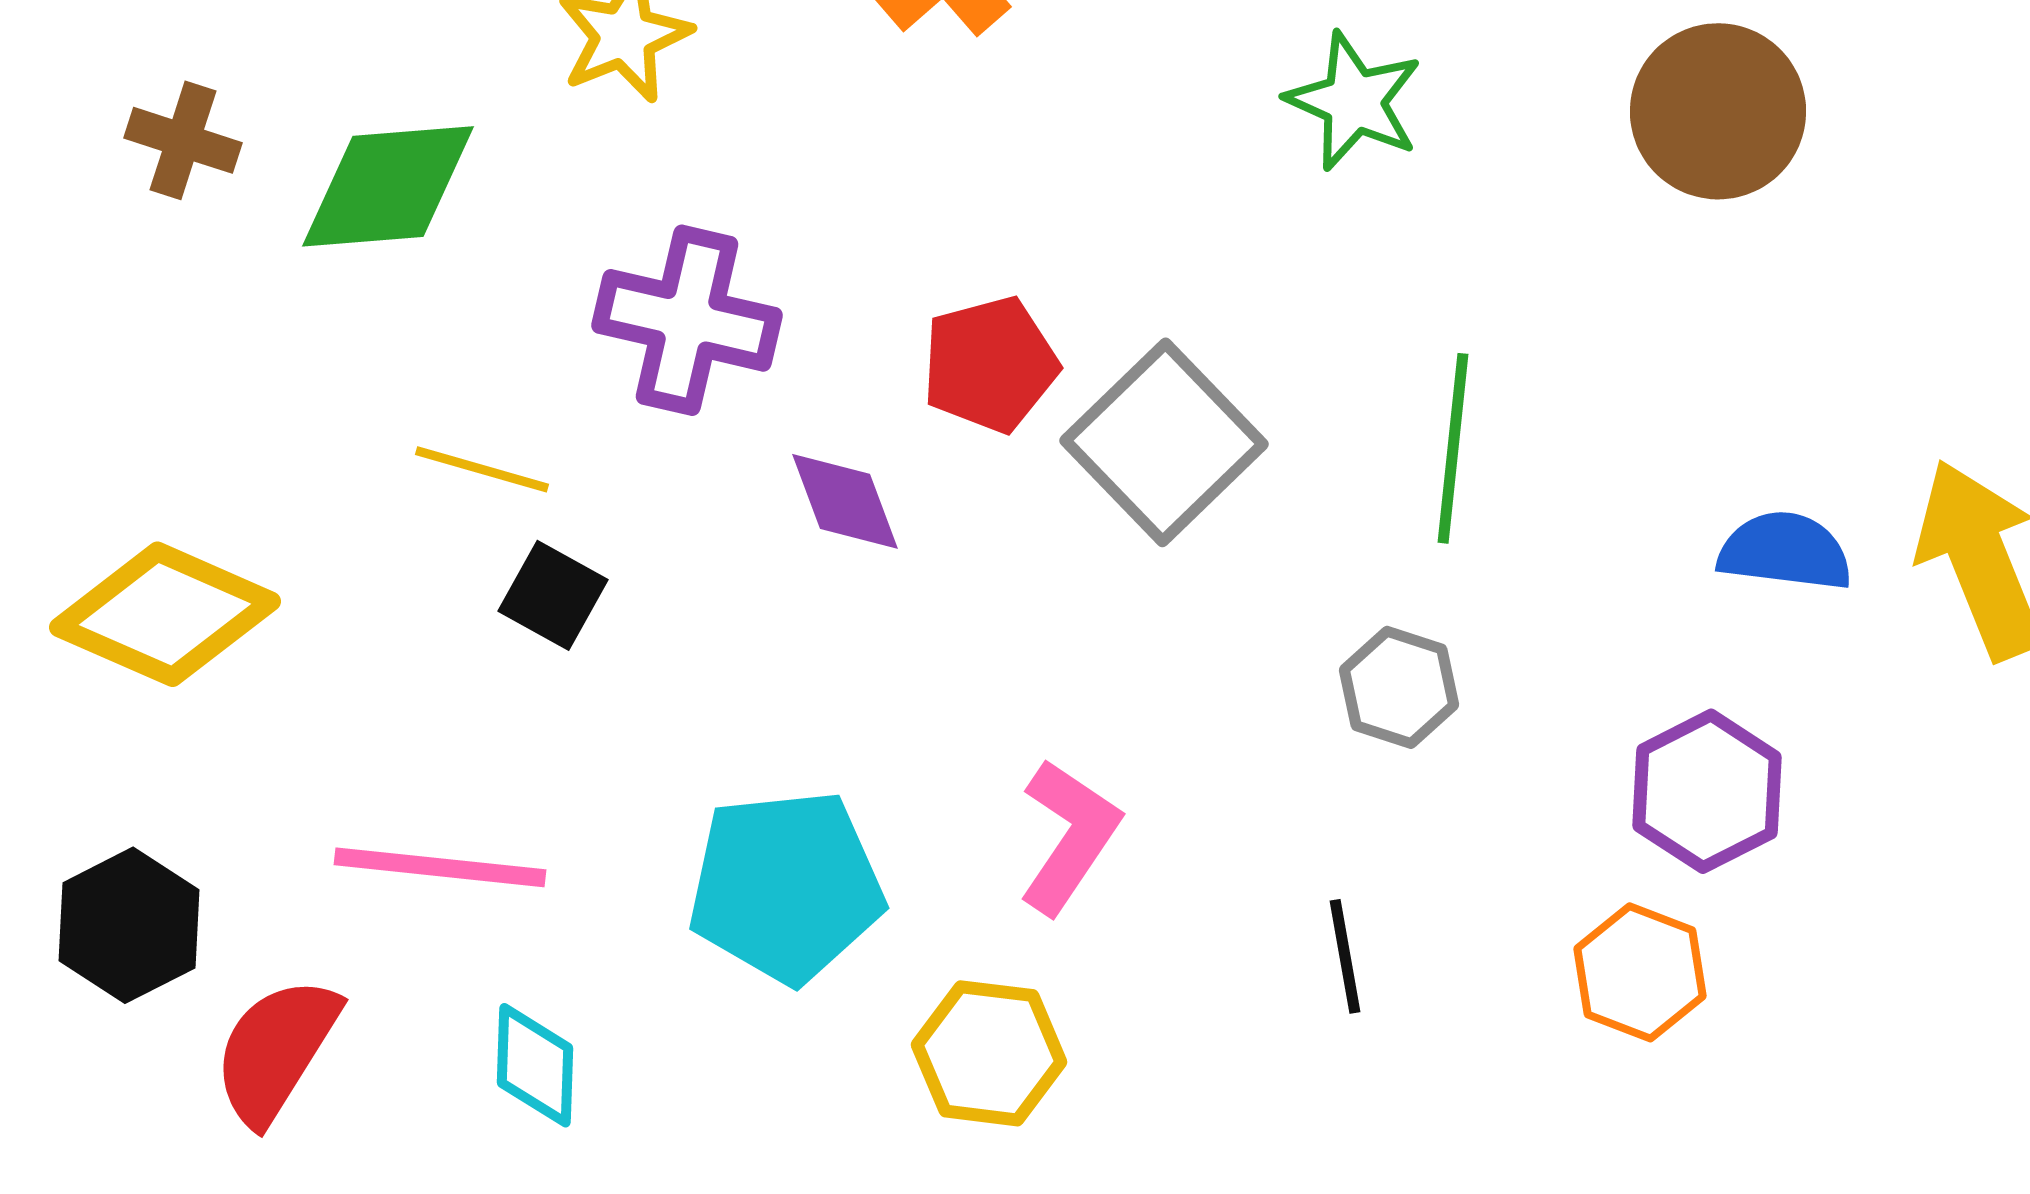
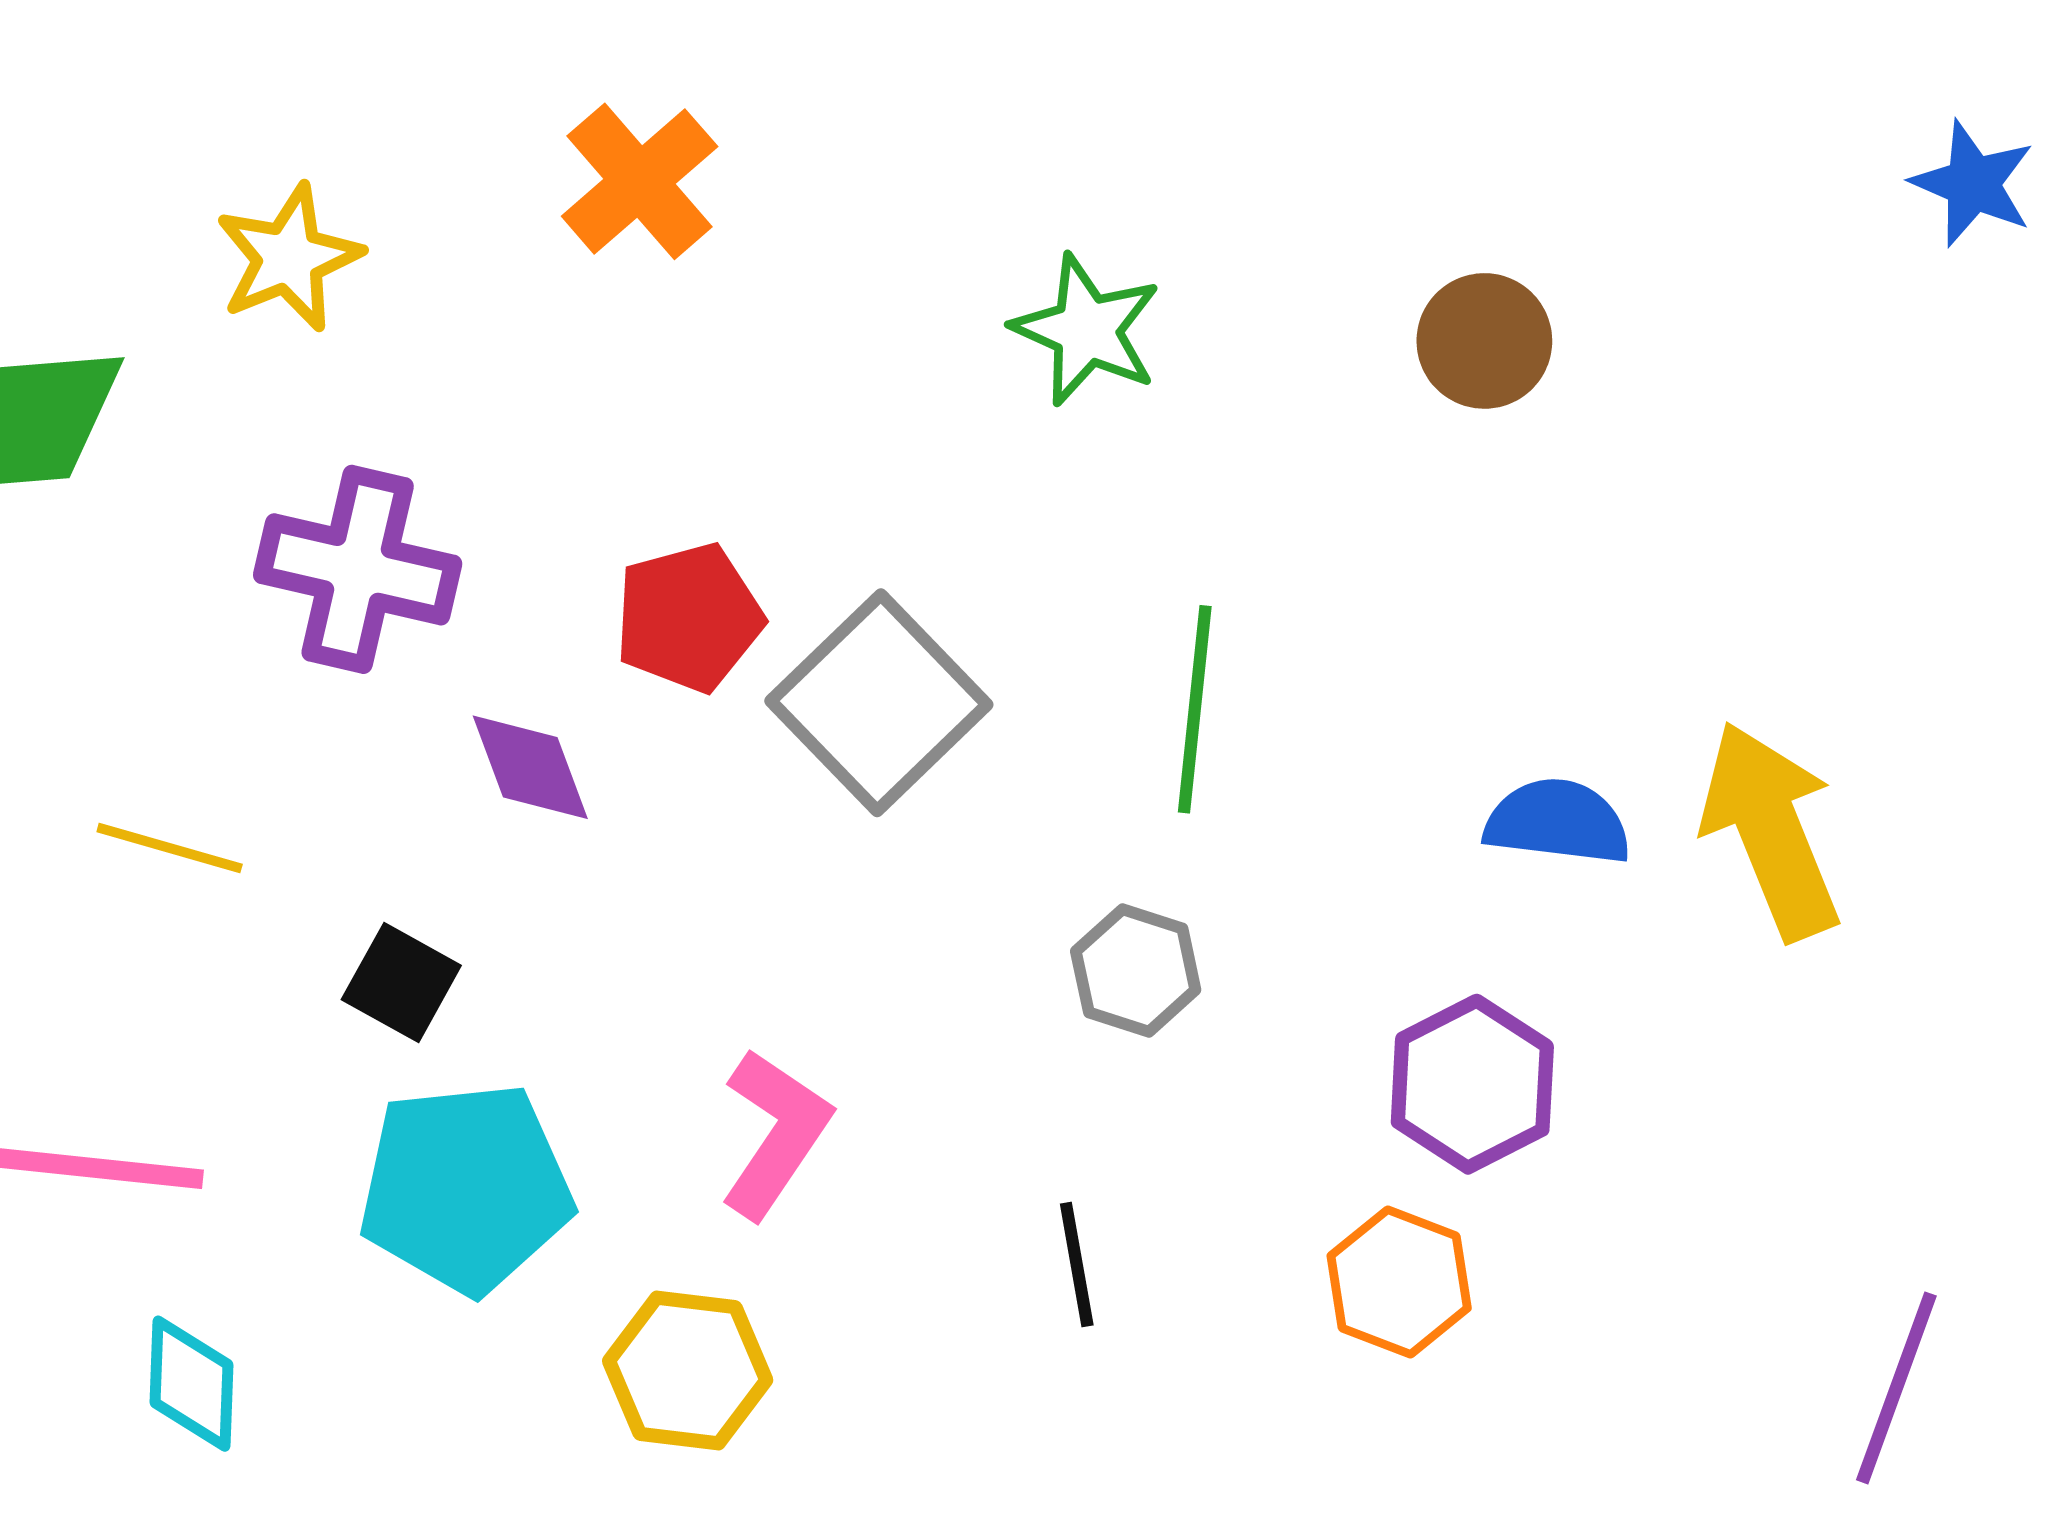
brown circle: (1718, 111) -> (1484, 341), size x0.7
yellow line: (482, 469) -> (170, 848), moved
black square: (553, 595) -> (401, 983), moved

